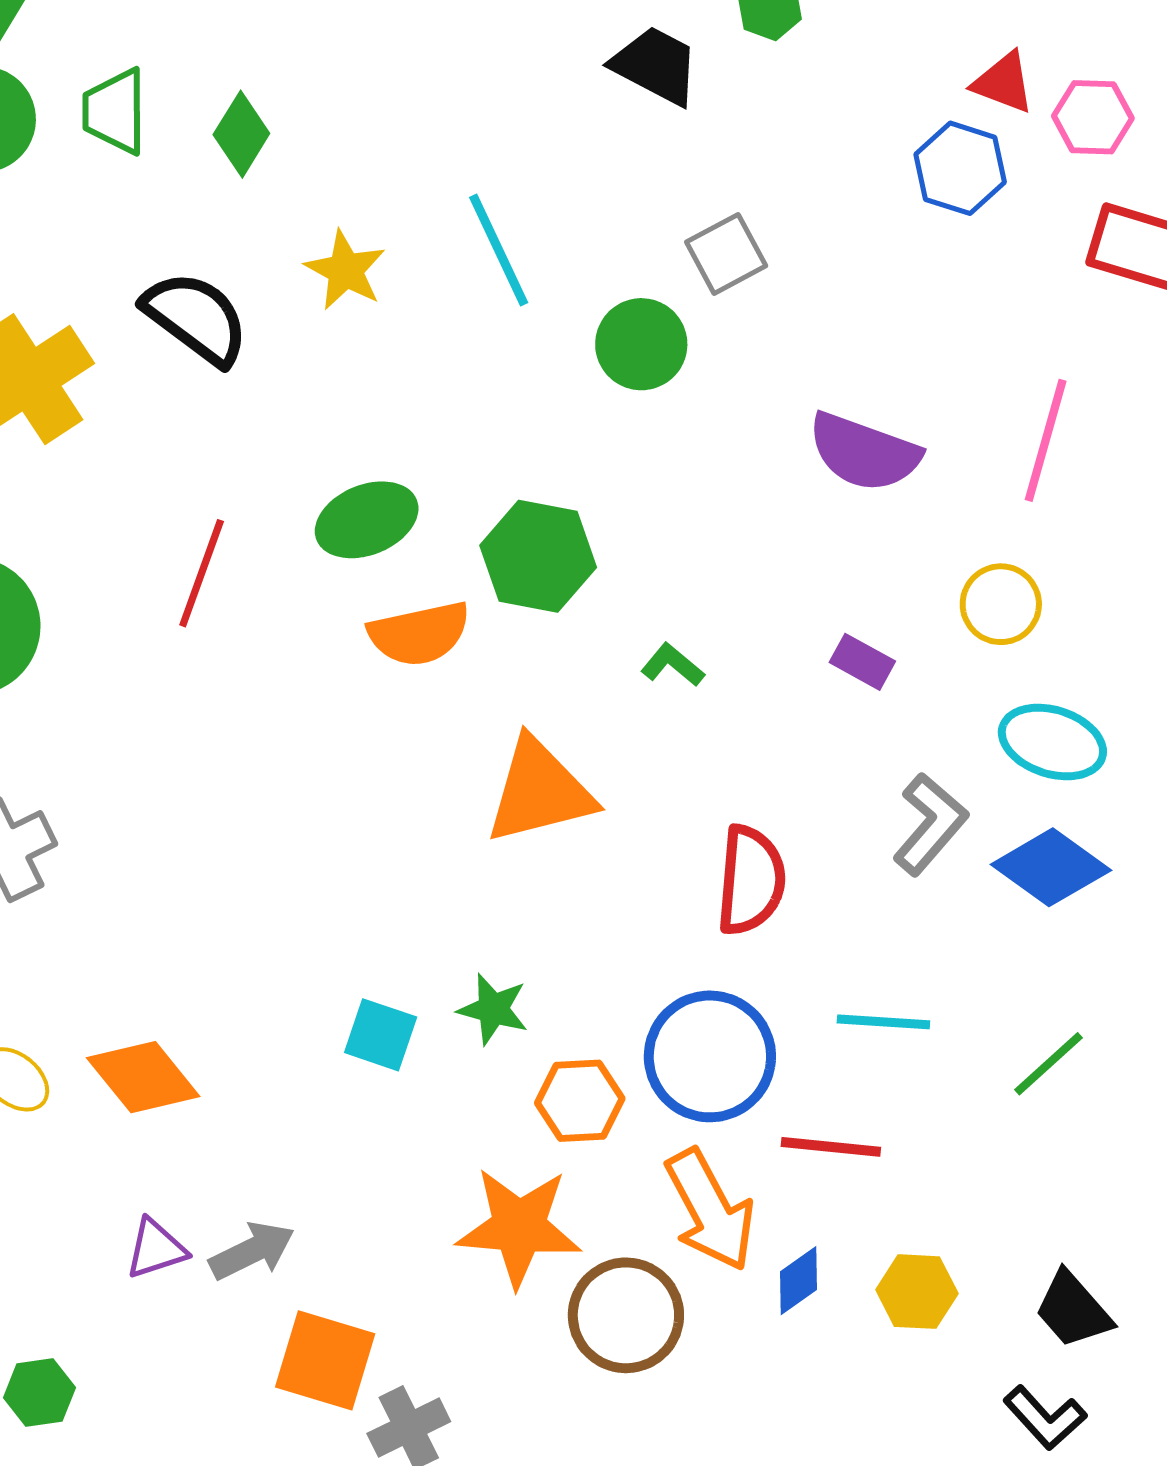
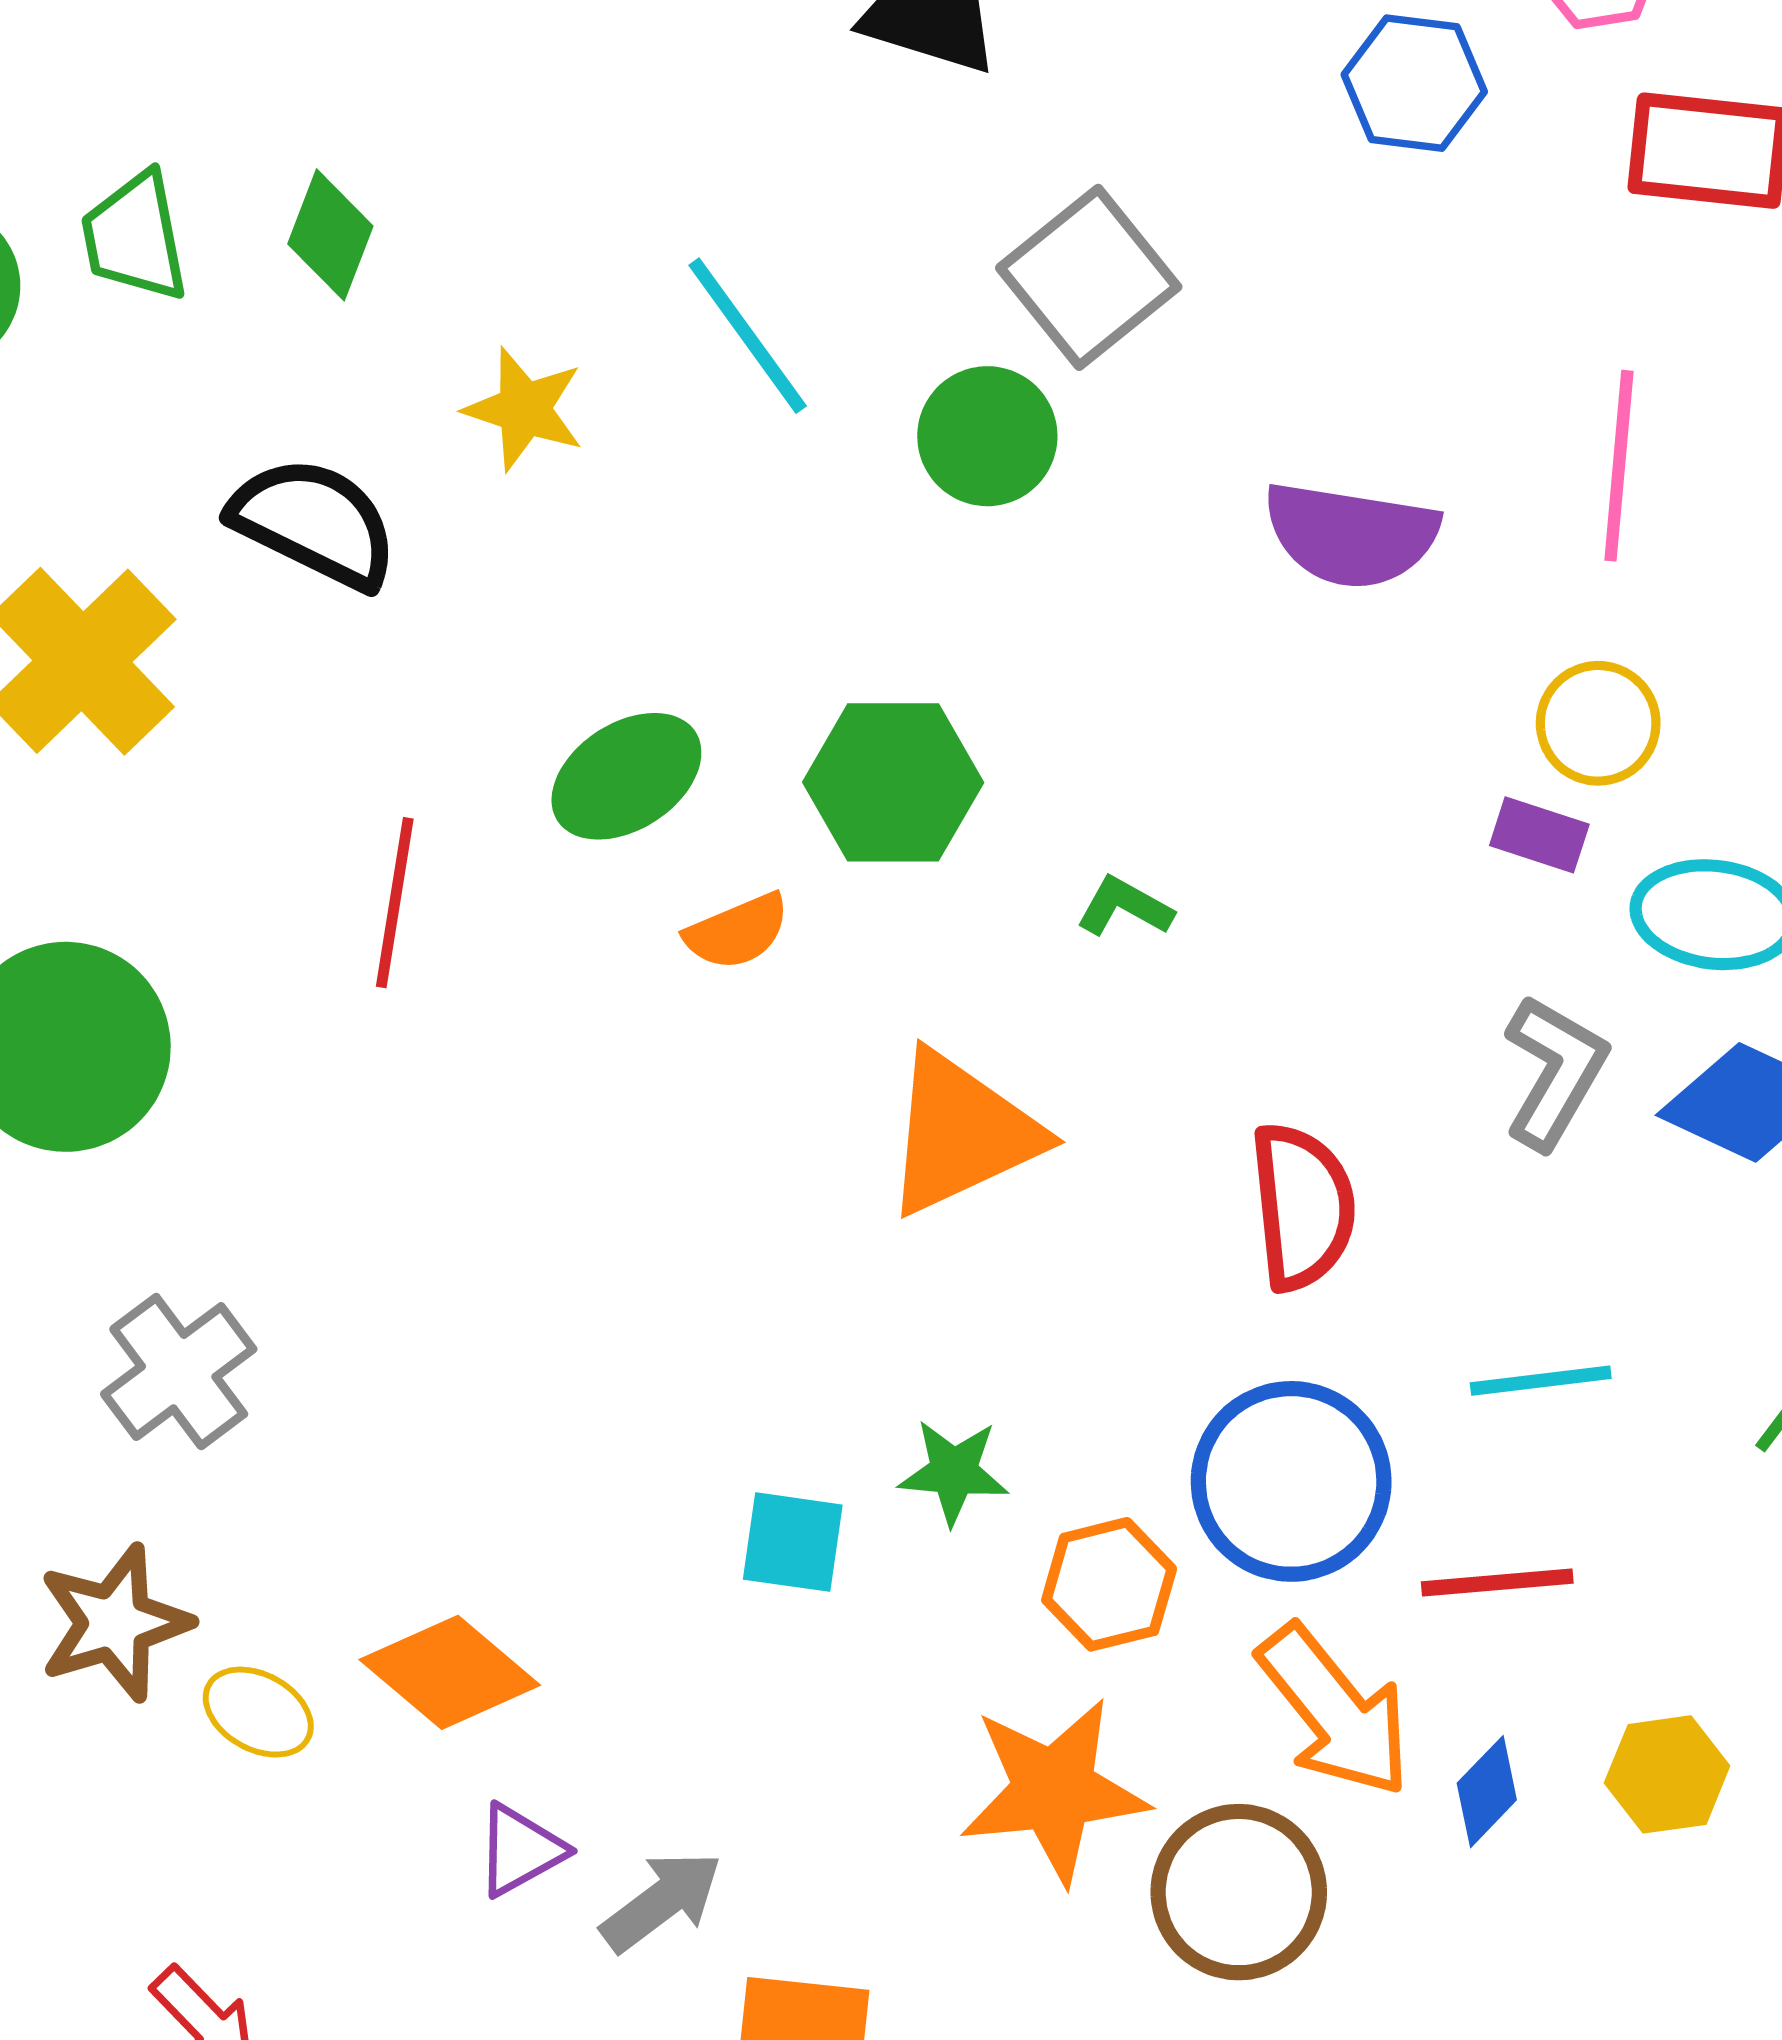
gray square: (726, 254) -> (1089, 277), size x1.4
orange semicircle: (419, 634) -> (737, 932), size x0.7
purple rectangle: (862, 662) -> (1539, 835), moved
purple triangle: (156, 1249) -> (520, 1850), moved

